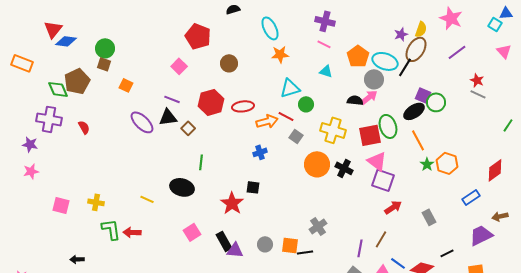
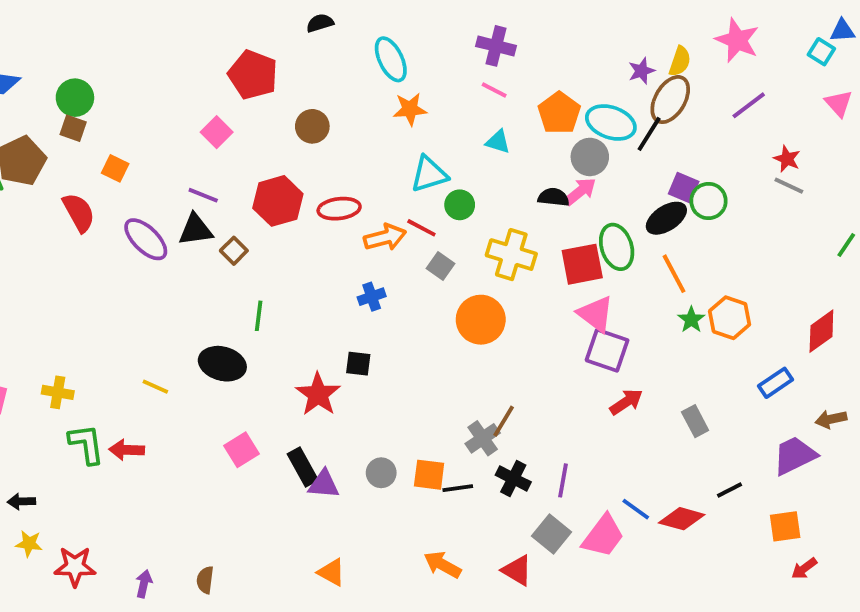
red semicircle: (84, 127) -> (79, 212), moved, size x1.5
black cross: (344, 168) -> (513, 479), moved
brown line: (381, 239) -> (504, 421), moved

